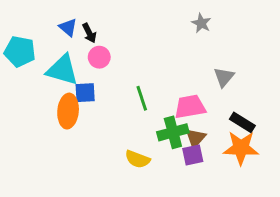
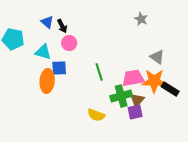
cyan triangle: (62, 70) -> (43, 52), size x0.7
gray triangle: (224, 77) -> (157, 57), turned -35
orange star: (241, 148) -> (154, 81), moved

